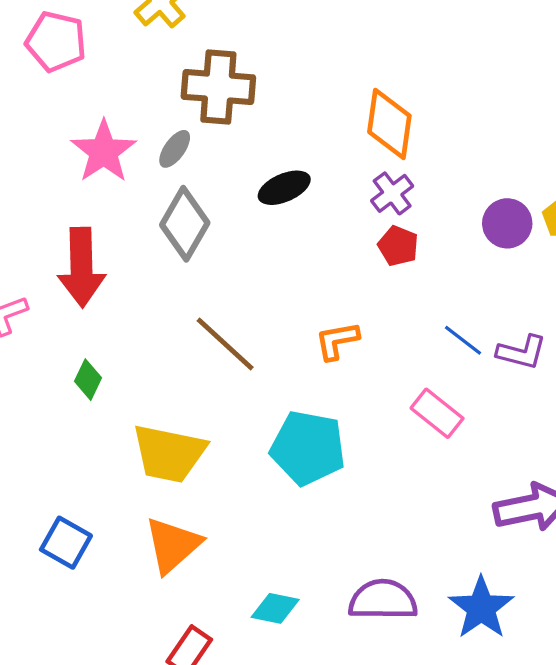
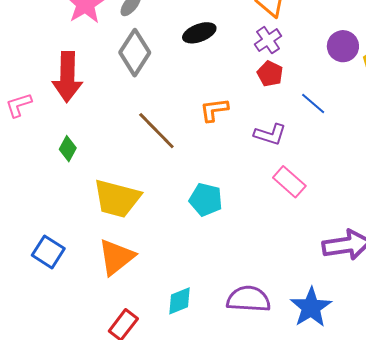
purple circle: (507, 223) -> (343, 46), moved
blue line: (463, 340) -> (313, 103), moved
orange L-shape: (337, 341) -> (214, 110), moved
purple L-shape: (522, 352) -> (270, 134), moved
cyan pentagon: (308, 448) -> (206, 200), size x0.7
cyan diamond: (275, 608) -> (180, 301), turned -36

